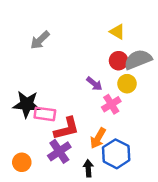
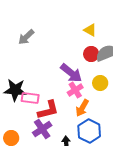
purple arrow: (94, 84) -> (71, 73), size x1.6
yellow circle: (127, 84) -> (100, 83), moved
pink cross: (111, 104) -> (75, 90), moved
orange arrow: (98, 138) -> (82, 108), moved

